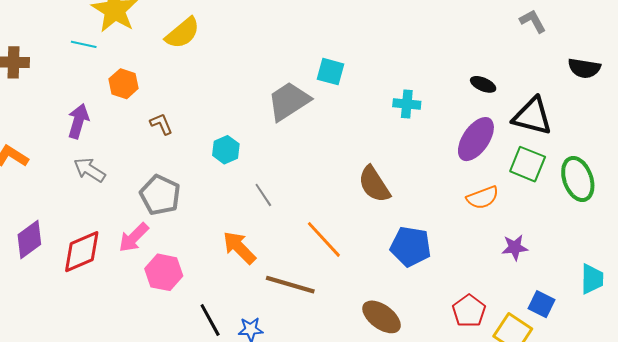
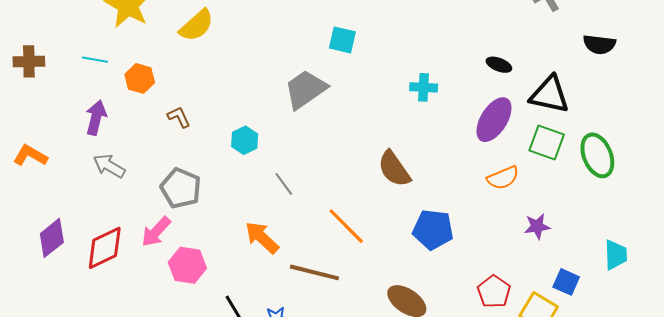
cyan line: (84, 44) -> (95, 60), moved
cyan square: (331, 72) -> (342, 40), moved

